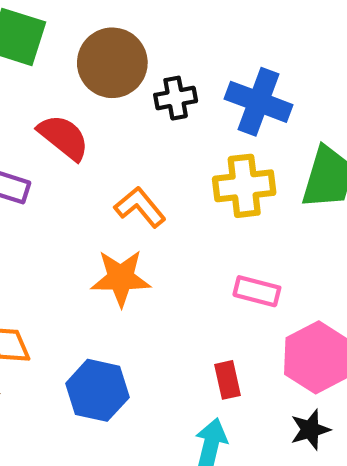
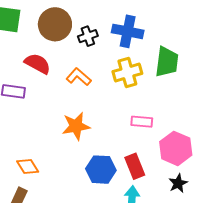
orange L-shape: (140, 207) -> (79, 77), moved
red rectangle: (228, 380) -> (135, 166), size x1.4
blue hexagon: (97, 390) -> (101, 170), moved

